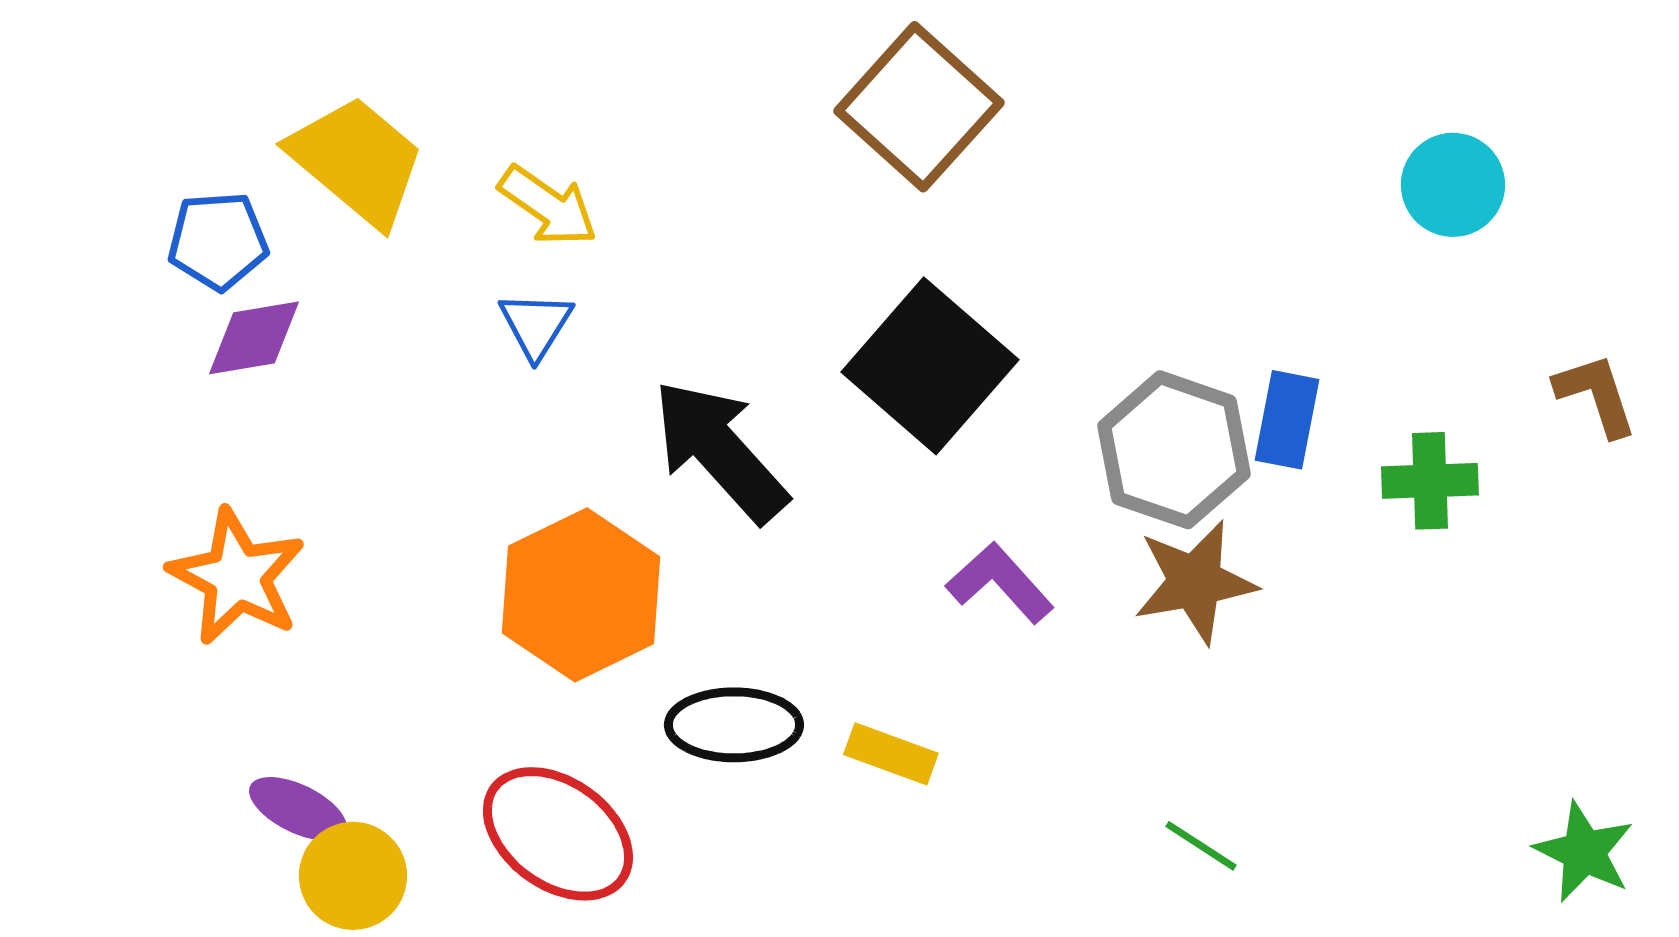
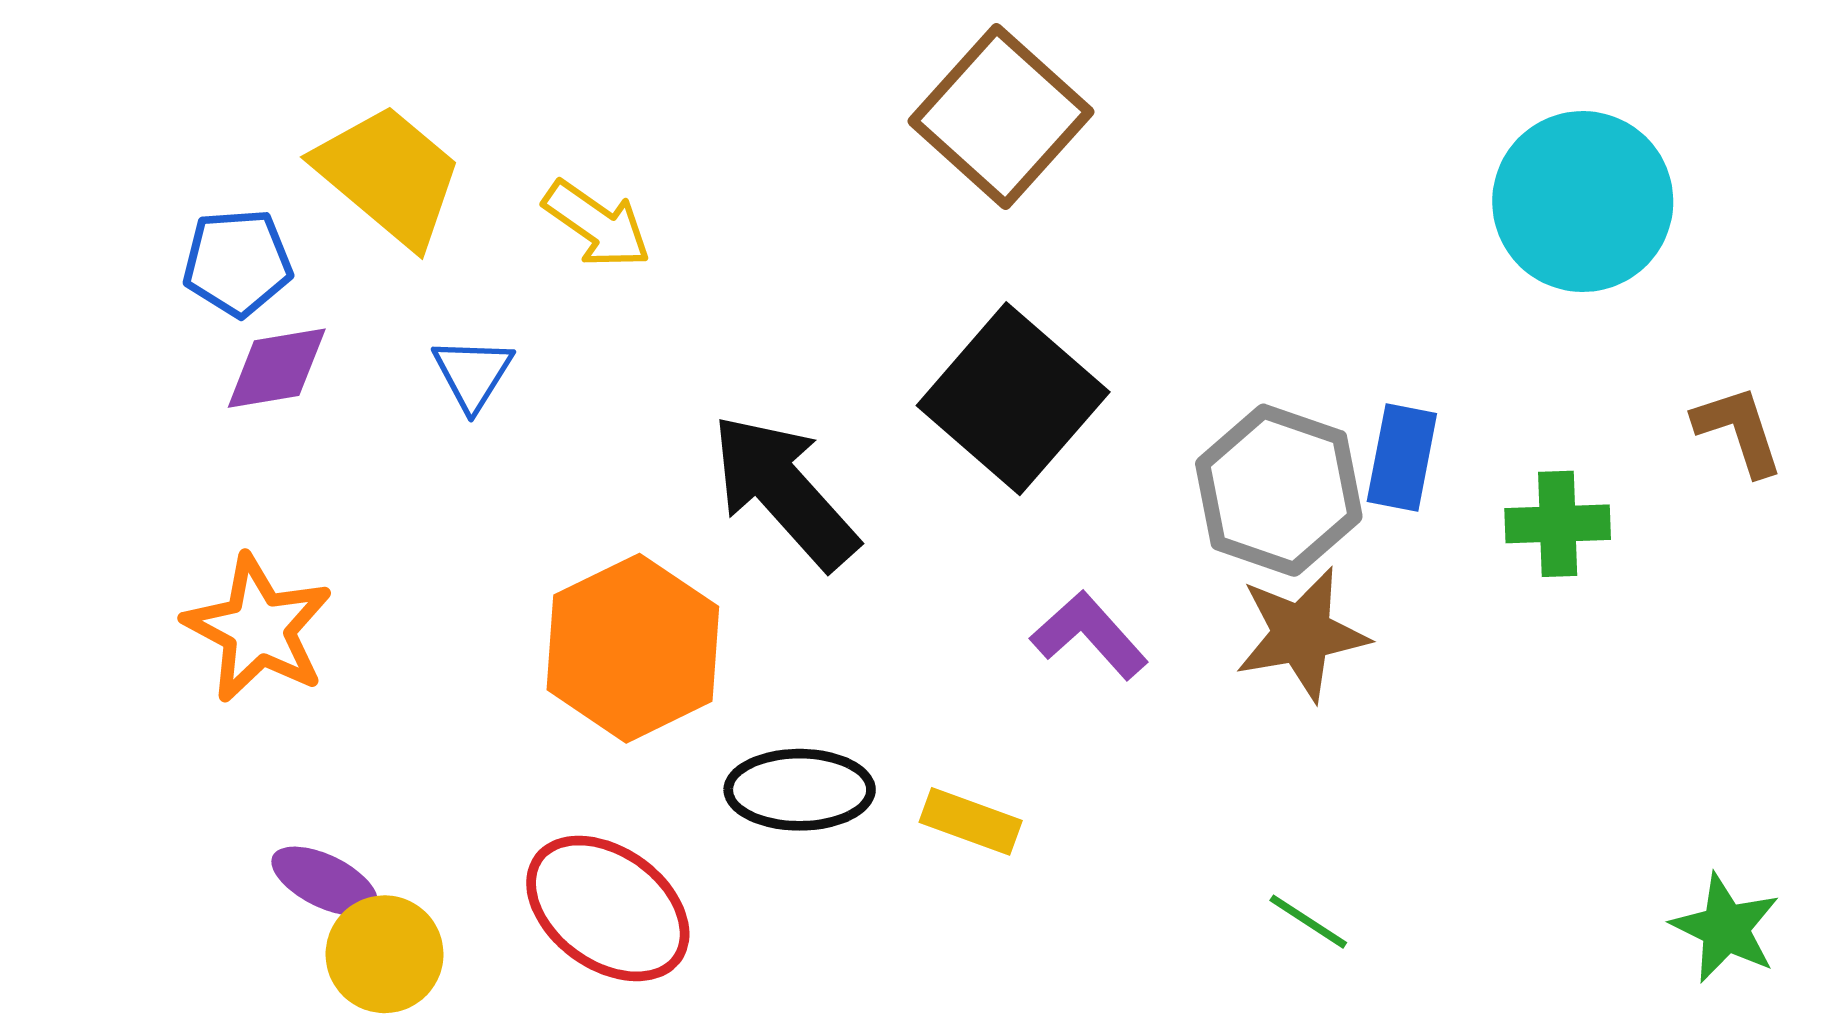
cyan circle: (1453, 185) -> (1583, 202), size x1.6
blue triangle: (536, 325) -> (473, 374), moved

